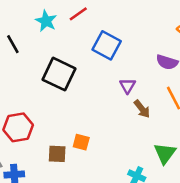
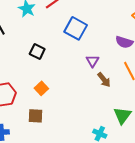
black square: (59, 74) -> (37, 52), size x0.6
orange square: (81, 142) -> (41, 88), moved, turned 32

